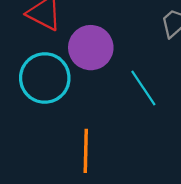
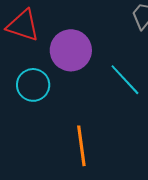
cyan circle: (45, 78) -> (33, 85), size x0.7

